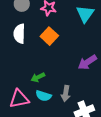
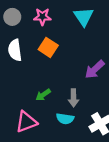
gray arrow: (66, 94) -> (73, 98), moved
cyan semicircle: (43, 96) -> (65, 119), moved

